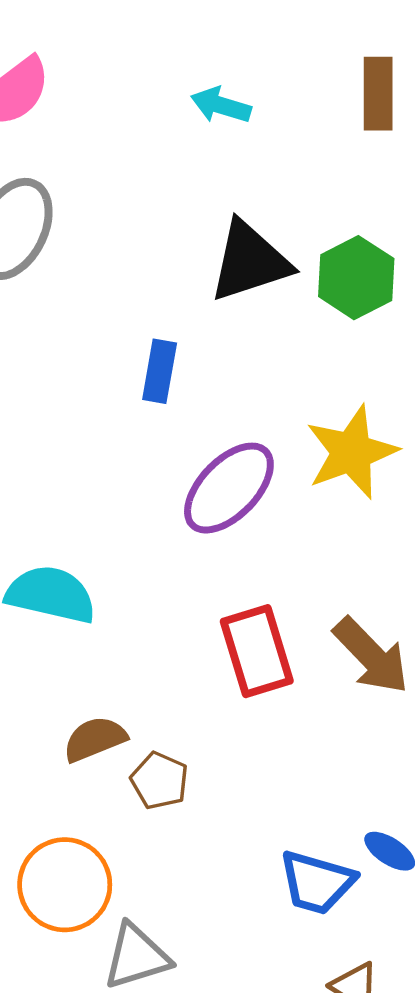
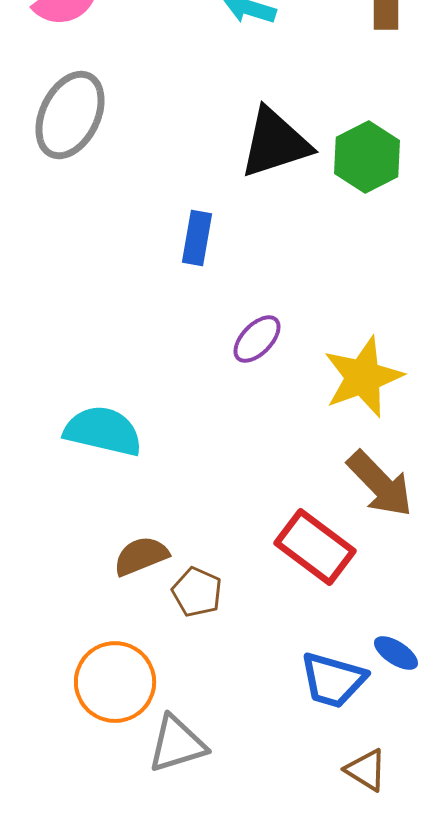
yellow star: (352, 452) -> (363, 377), moved
purple ellipse: (229, 488) -> (257, 339), size x0.6
red rectangle: (257, 651) -> (315, 547), moved, turned -36

